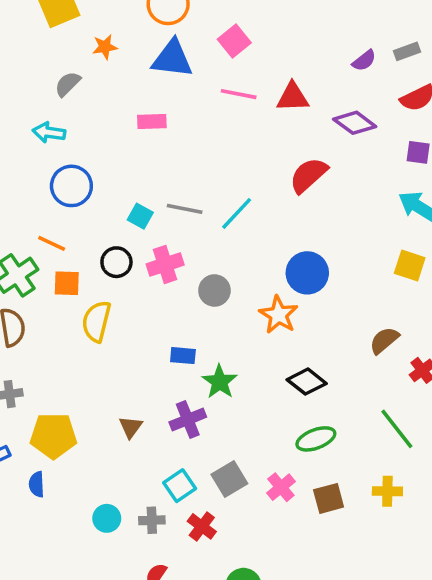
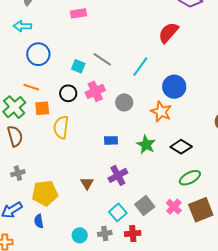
gray line: (185, 209) -> (102, 59), turned 30
cyan line: (237, 213) -> (140, 67), moved
green star: (220, 382) -> (146, 145), moved
brown square: (329, 498) -> (201, 210), size x1.4
red cross: (202, 526) -> (133, 234), turned -35

